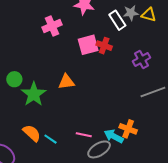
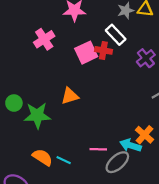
white rectangle: (117, 20) -> (116, 35), moved
green star: (34, 94) -> (37, 115), turned -30
orange cross: (128, 129) -> (144, 135), turned 30

